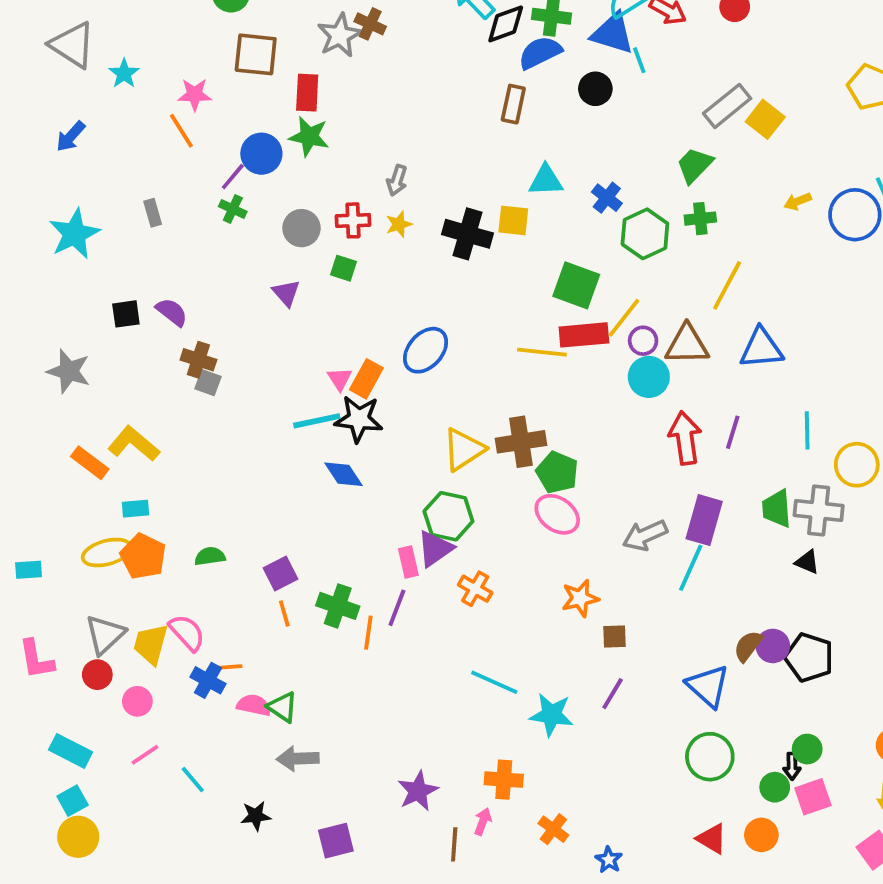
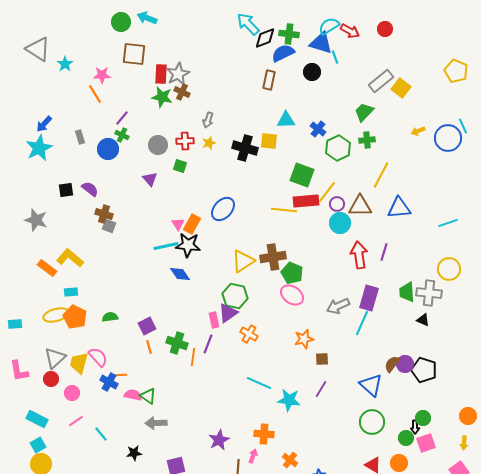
brown cross: (370, 24) -> (182, 92), moved
gray star: (340, 35) -> (178, 74), moved
blue arrow: (71, 136) -> (44, 124), moved
blue circle: (261, 154) -> (108, 149), moved
cyan line: (807, 430) -> (448, 223), moved, turned 72

